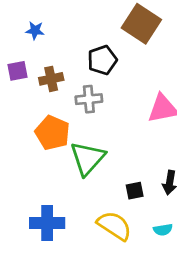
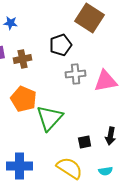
gray cross: (89, 99) -> (76, 74), moved

